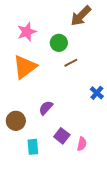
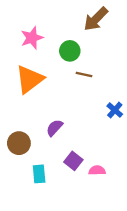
brown line: (71, 63) -> (84, 75), turned 40
pink semicircle: (82, 144) -> (97, 170), turned -104

